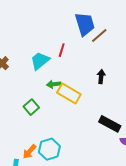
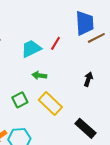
yellow rectangle: (69, 93) -> (50, 104), moved
green square: (31, 107) -> (20, 100), moved

